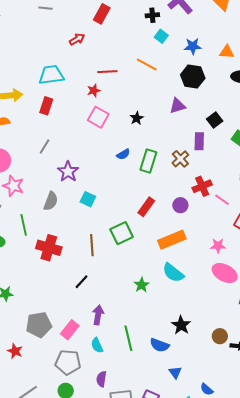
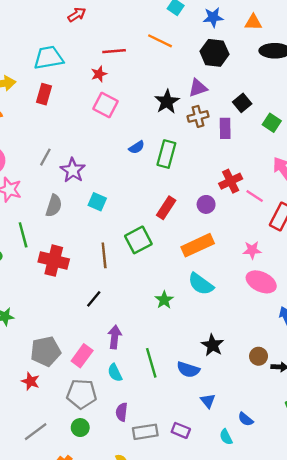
black star: (137, 118) -> (167, 102), moved, size x1.5
gray line: (45, 146) -> (45, 157), moved
brown cross: (180, 159) -> (198, 116), moved, turned 30
red star: (15, 351) -> (30, 381), moved

